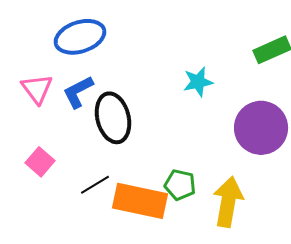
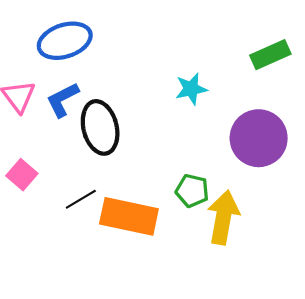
green pentagon: (180, 185) -> (192, 191), moved

